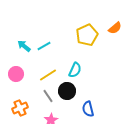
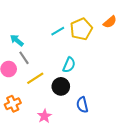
cyan line: (44, 46) -> (58, 31), moved
yellow line: (48, 75) -> (35, 78), moved
gray line: (48, 96) -> (24, 58), moved

